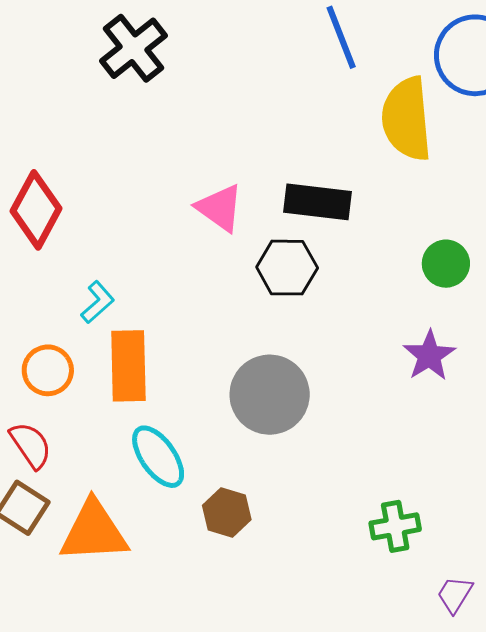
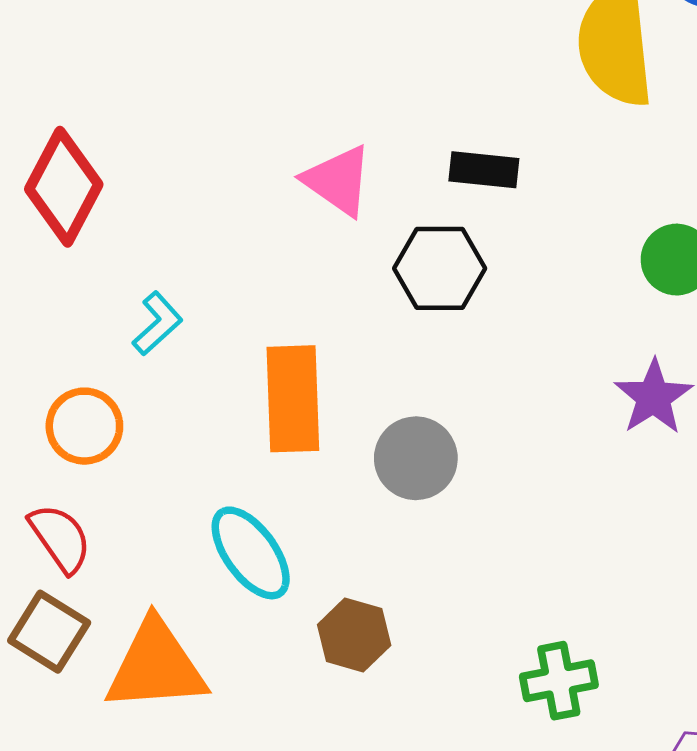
black rectangle: (318, 202) -> (484, 170), size x0.7
orange rectangle: (128, 366) -> (293, 399), moved
gray circle: (270, 395) -> (416, 458), size x0.7
green cross: (395, 526) -> (559, 681), moved

